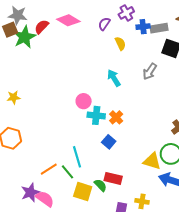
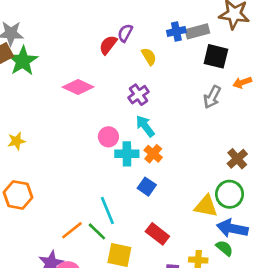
purple cross: (126, 13) -> (139, 95), moved
pink diamond: (68, 20) -> (78, 87), moved
red semicircle: (42, 27) -> (108, 45), moved
gray arrow: (150, 71) -> (212, 97), moved
cyan arrow: (114, 78) -> (145, 126), moved
red rectangle: (113, 178) -> (157, 234), turned 30
green semicircle: (100, 185) -> (224, 248), moved

